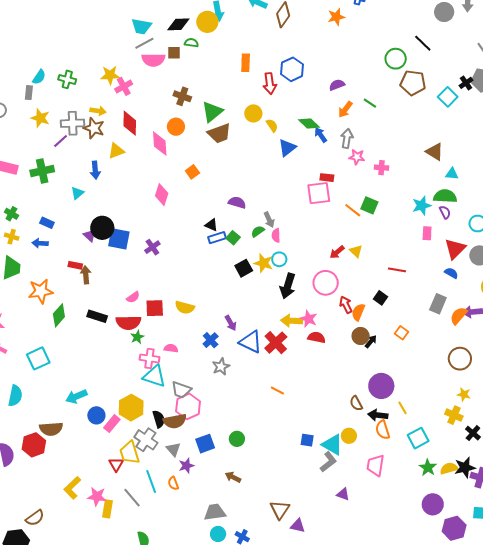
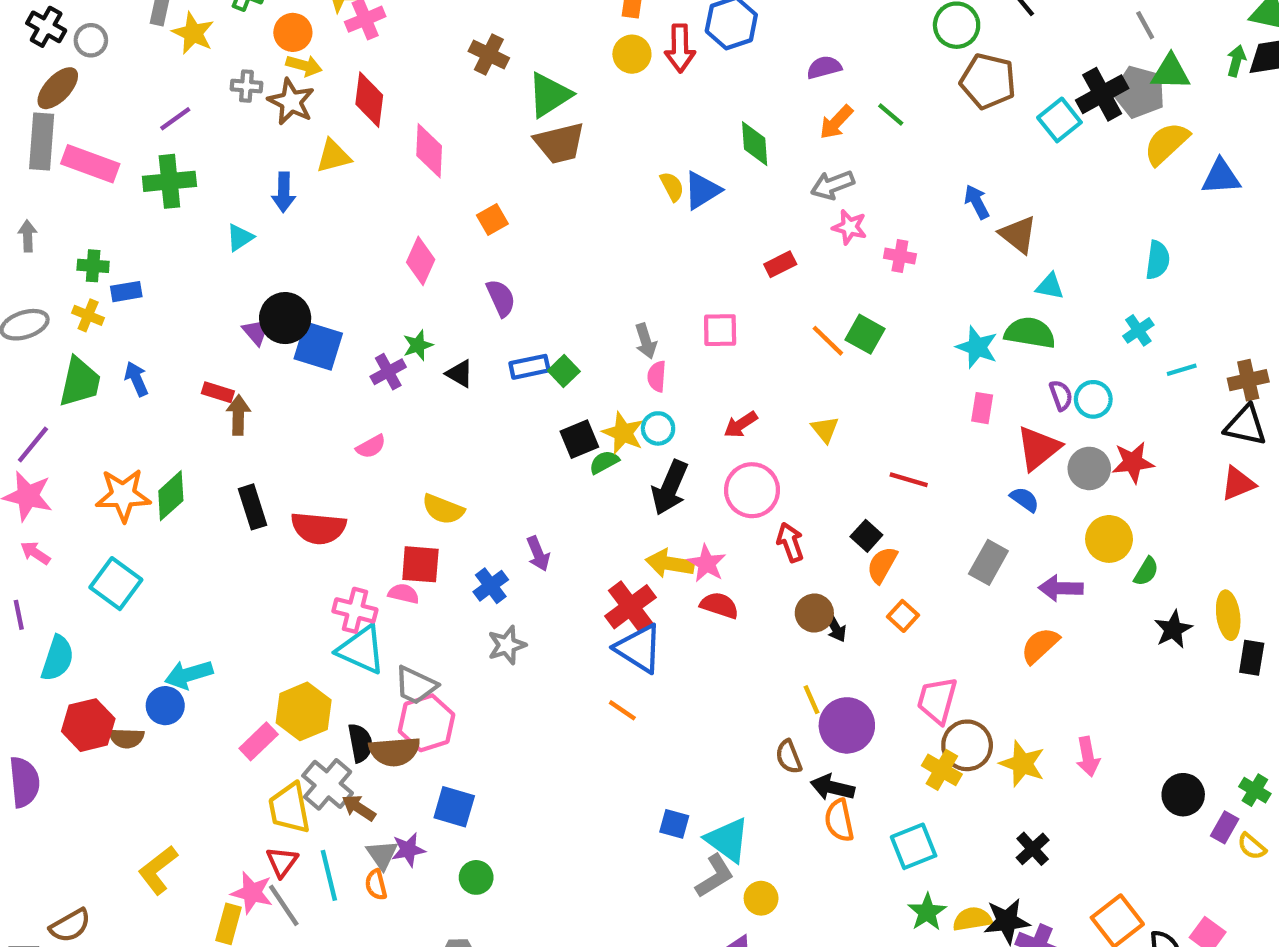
black cross: (466, 83) -> (1102, 94), size x1.6
yellow circle: (253, 113) -> (632, 54), moved
yellow star: (40, 118) -> (193, 33), moved
gray cross: (73, 123) -> (246, 86), size x0.6
green diamond: (309, 123) -> (755, 144), turned 35
yellow semicircle: (272, 125) -> (672, 186), moved
orange circle: (176, 127) -> (293, 32), moved
blue arrow: (321, 135) -> (977, 202), moved
gray arrow: (347, 138) -> (832, 185), turned -126
purple line: (61, 141) -> (175, 119), moved
red rectangle: (327, 178) -> (780, 264), turned -40
pink square: (319, 193) -> (720, 330), moved, size x0.7
purple semicircle: (237, 202) -> (501, 298), moved, turned 42
cyan star: (422, 206) -> (977, 347), turned 30
purple semicircle: (445, 212) -> (1061, 395), moved
green cross: (11, 214) -> (93, 266), turned -32
blue rectangle: (47, 223) -> (126, 292), moved, turned -40
black triangle: (211, 225) -> (460, 374), moved
green semicircle: (258, 231) -> (604, 462), moved
blue arrow: (40, 243) -> (136, 379), moved, turned 56
red arrow: (337, 252) -> (741, 425), moved
orange star: (41, 291) -> (123, 495), moved
pink semicircle: (133, 297) -> (371, 447), moved
red square: (155, 308) -> (420, 564), moved
orange semicircle: (358, 312) -> (882, 565), moved
black rectangle: (97, 316) -> (253, 507), turned 48
orange semicircle: (459, 316) -> (1040, 646), moved
green star: (137, 337) -> (418, 345), moved
black arrow: (371, 341) -> (835, 627), turned 104
blue triangle: (251, 342) -> (639, 648), moved
cyan square: (38, 358) -> (116, 584), turned -35
brown circle: (460, 359) -> (967, 745), moved
yellow star: (464, 394) -> (1022, 764), size x1.5
yellow line: (402, 408) -> (811, 700), moved
blue circle: (96, 415) -> (165, 706), moved
yellow cross: (454, 415) -> (942, 770), moved
brown semicircle: (51, 429) -> (127, 738), size x0.7
yellow circle: (349, 436) -> (761, 898), moved
green circle: (237, 439) -> (476, 877), moved
blue square: (205, 444) -> (454, 807), turned 30
red hexagon: (34, 445) -> (88, 725), moved
gray triangle: (173, 449) -> (382, 855), moved
red triangle: (116, 464) -> (282, 862), moved
pink trapezoid: (376, 465) -> (937, 700), moved
brown arrow: (233, 477) -> (359, 808), moved
pink star: (97, 496) -> (252, 893), moved

